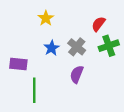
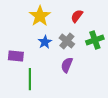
yellow star: (46, 18) -> (40, 16), size x1.5
red semicircle: (98, 24) -> (77, 16), moved

